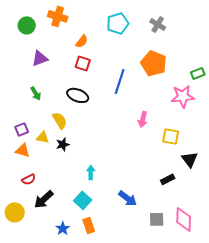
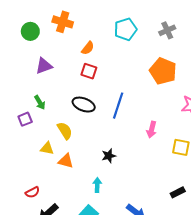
gray cross: (158, 24) -> (167, 30), turned 35
blue line: (120, 81) -> (118, 106), moved
purple square: (22, 129) -> (25, 119), moved
black star: (63, 144) -> (109, 156), moved
orange triangle: (23, 150) -> (66, 161), moved

